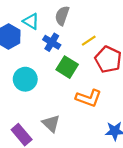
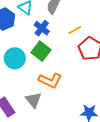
green square: (67, 67) -> (41, 51), moved
orange L-shape: (89, 98) -> (50, 80), moved

